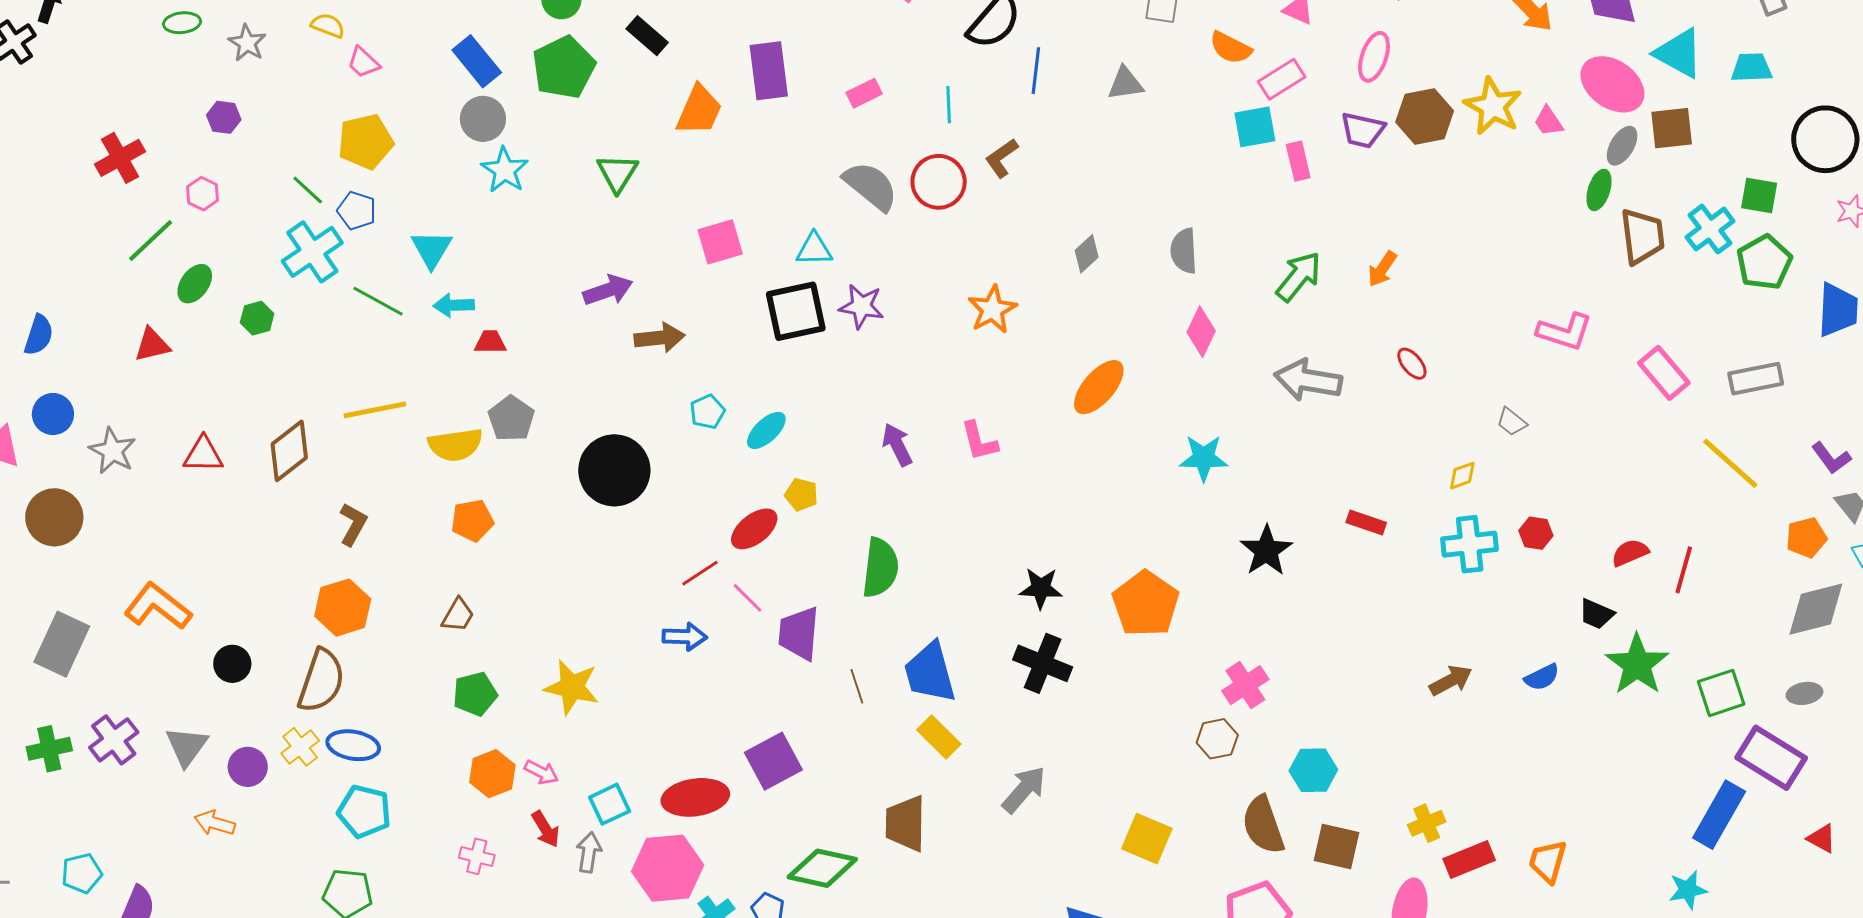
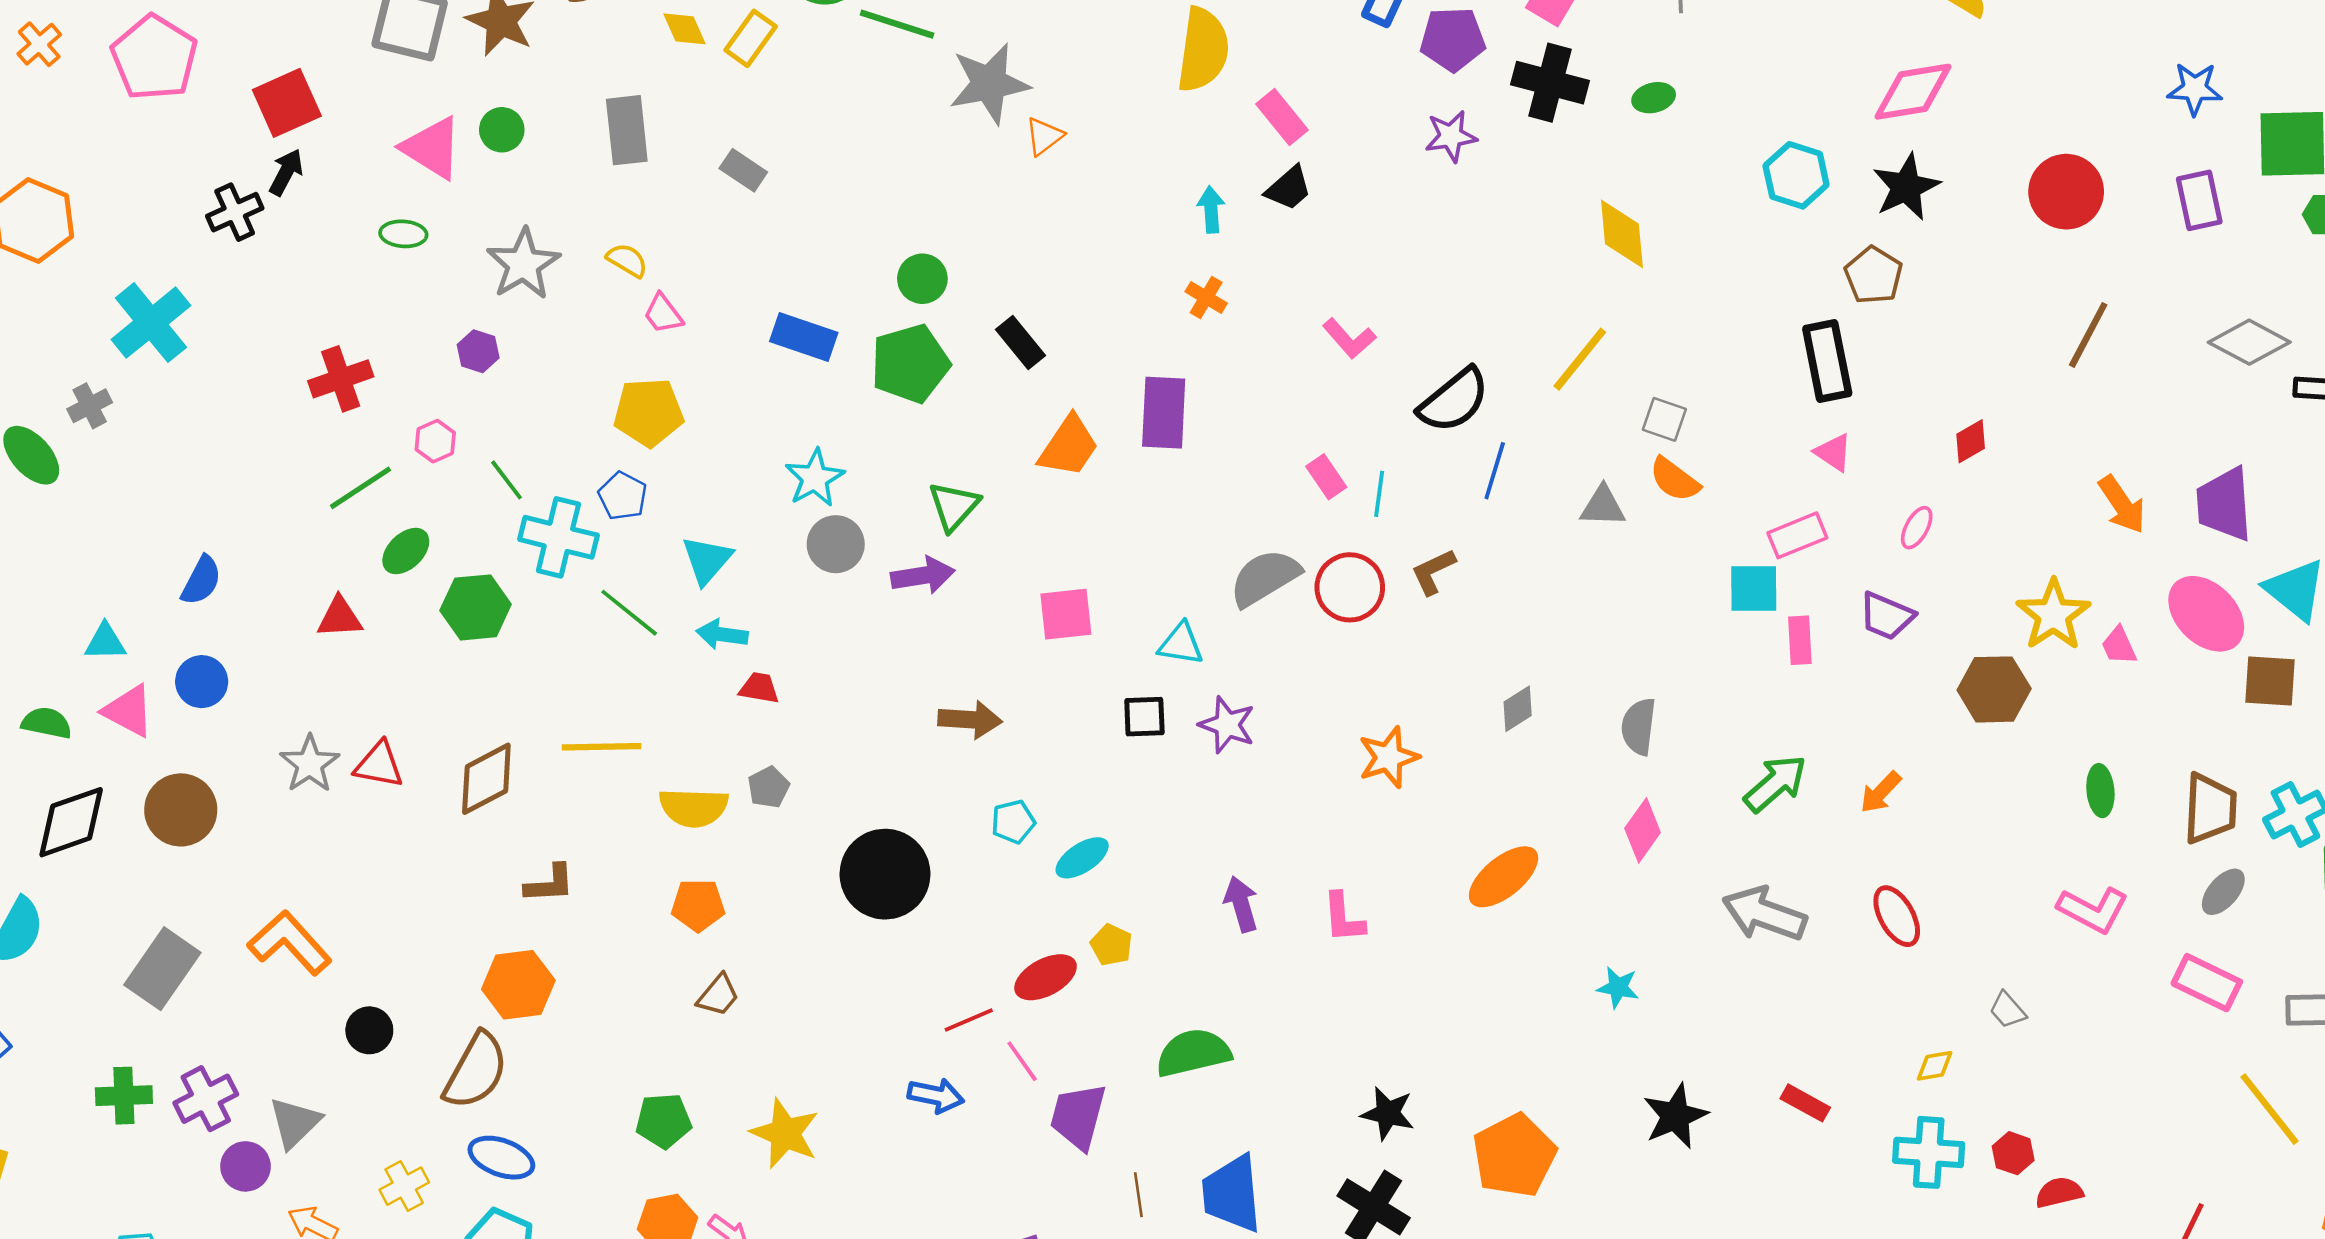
green ellipse: (182, 23) -> (403, 234), moved
gray star: (247, 43) -> (523, 264), size x1.5
orange semicircle: (1231, 48) -> (1675, 480), moved
pink ellipse: (1374, 57) -> (1917, 528), size x0.7
blue rectangle: (477, 61) -> (804, 337), turned -42
pink rectangle: (864, 93) -> (1326, 477), moved, turned 72
brown hexagon: (1425, 116) -> (1994, 689), moved
gray circle: (483, 119) -> (836, 544), moved
gray ellipse: (1622, 146) -> (2223, 892), moved
gray semicircle: (871, 186) -> (1265, 578), turned -80
green line: (308, 190) -> (506, 480), moved
green ellipse: (1599, 190) -> (2100, 791), moved, turned -33
cyan cross: (312, 252) -> (558, 537), turned 38
purple arrow: (608, 290) -> (923, 575), moved
black square: (796, 311) -> (1144, 717), size x0.6
green hexagon: (257, 318) -> (476, 607), size x1.6
red ellipse: (1412, 364) -> (1897, 916), size x1.4
pink rectangle: (1664, 373) -> (2207, 983), turned -34
gray pentagon: (511, 419) -> (769, 787), size x0.7
gray star: (113, 451) -> (310, 764), moved
cyan star: (1204, 458) -> (1618, 987), size x0.7
brown L-shape: (353, 524) -> (550, 884), turned 48
red semicircle: (1630, 553) -> (2059, 1192), moved
green semicircle: (880, 568) -> (1193, 1053), turned -120
brown trapezoid: (458, 615) -> (718, 995), moved
yellow cross: (300, 747) -> (404, 1186), moved
purple circle: (248, 767) -> (246, 1166), moved

